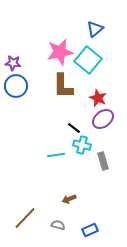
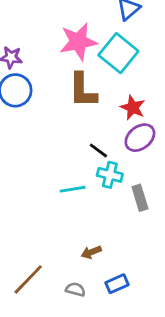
blue rectangle: (90, 230) -> (117, 284), moved

